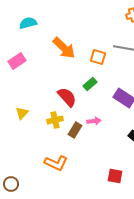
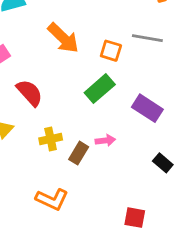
green rectangle: (90, 84) -> (100, 89), size x1.5
red semicircle: (67, 97) -> (30, 93), moved

